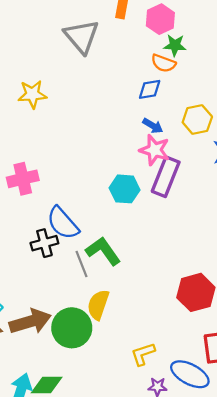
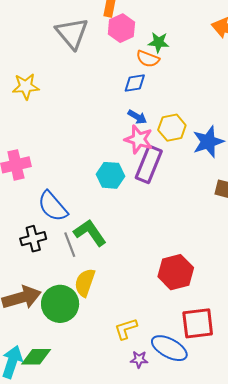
pink hexagon: (160, 19) -> (121, 28), moved
yellow hexagon: (197, 120) -> (172, 128), moved
black cross: (44, 243) -> (33, 239), moved

